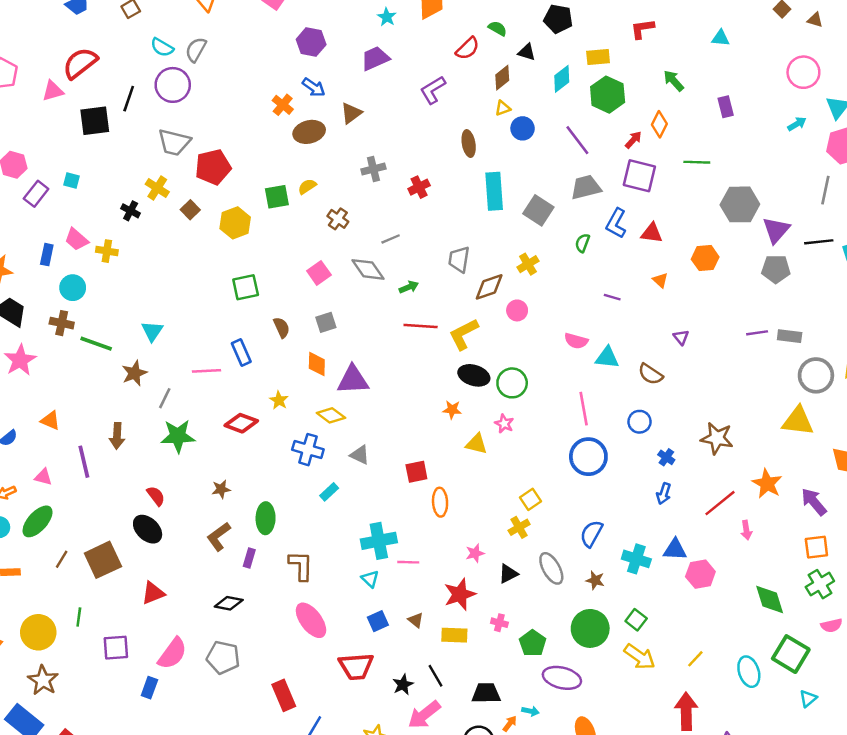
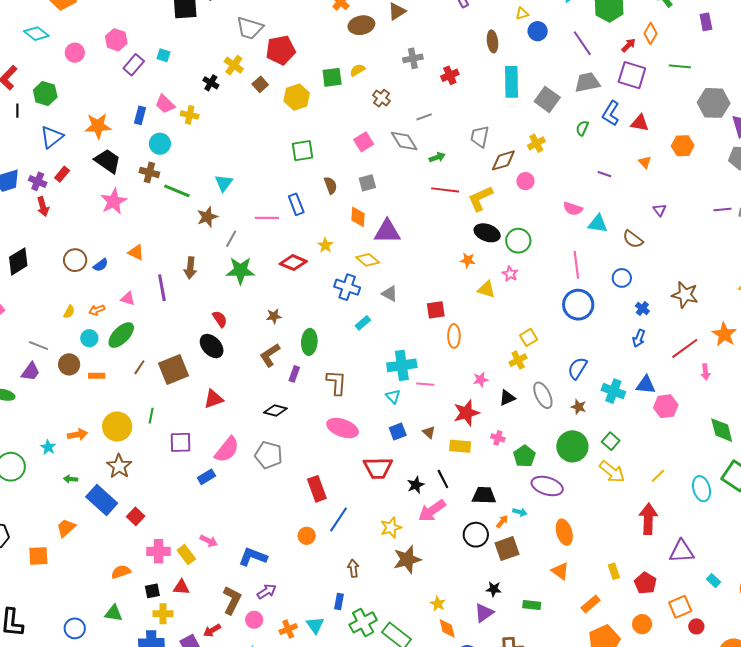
pink ellipse: (311, 620) -> (343, 428), turned -36
blue rectangle: (149, 688) -> (206, 477), turned 36

